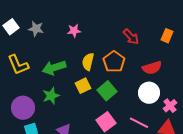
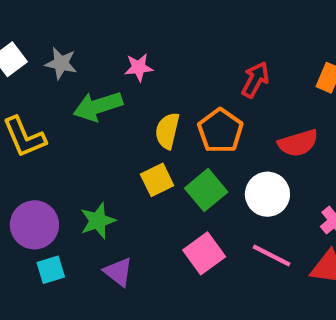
red arrow: (131, 37) -> (255, 80), turned -108
green arrow: (54, 68) -> (98, 106), moved
white circle: (149, 93) -> (267, 194), moved
green star: (51, 96) -> (98, 221), moved

